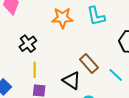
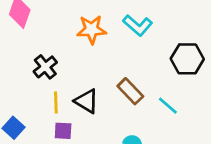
cyan L-shape: (96, 16) -> (138, 25), turned -35
black triangle: (72, 81) -> (87, 101), moved

